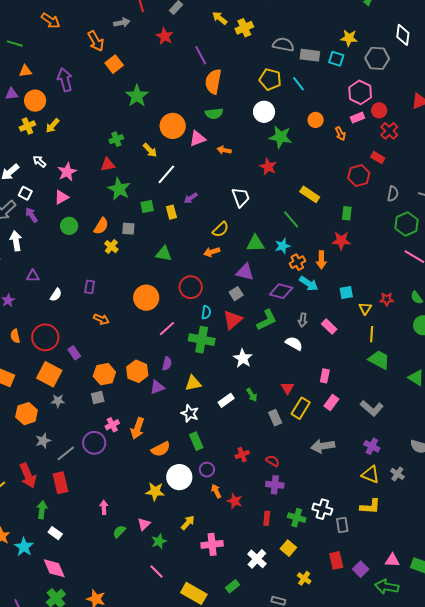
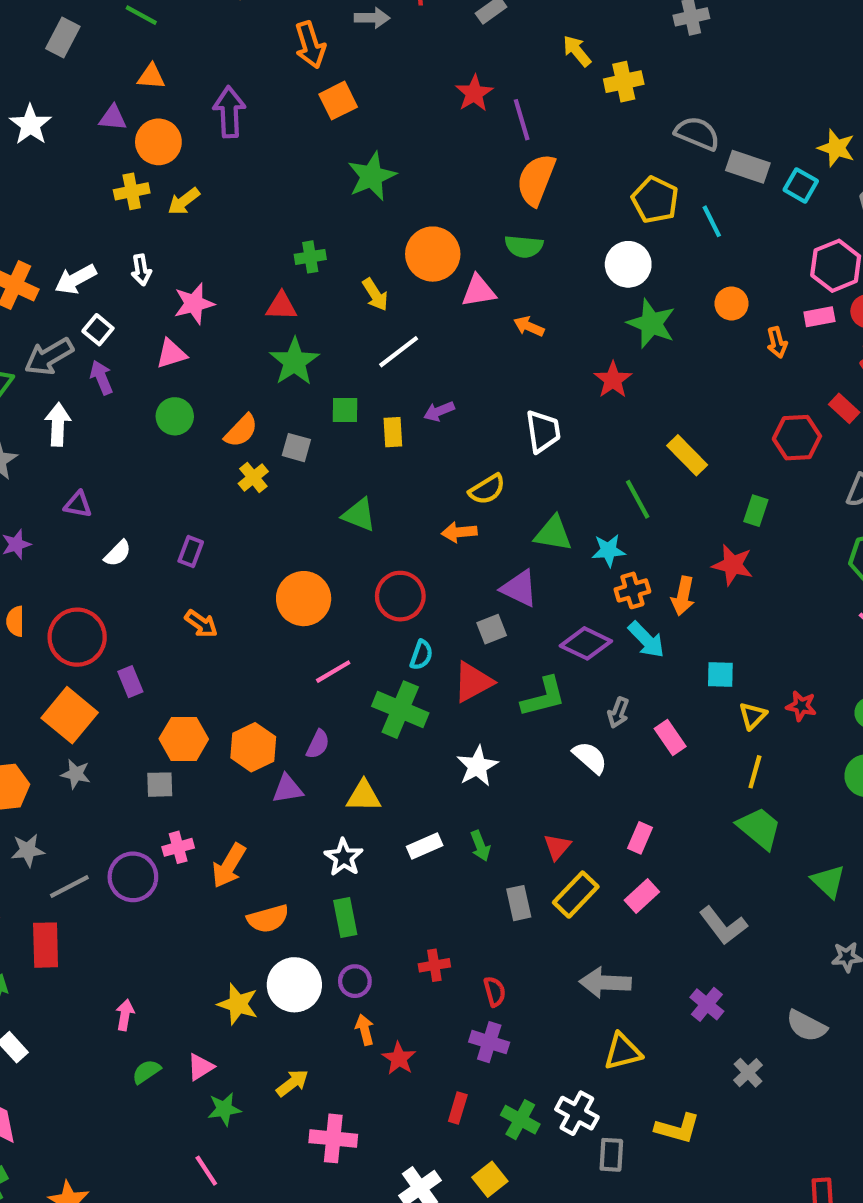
red star: (165, 36) -> (474, 93), moved
white arrow: (39, 161) -> (141, 270), turned -152
red semicircle: (273, 461) -> (495, 992), turned 32
yellow triangle: (370, 474) -> (623, 1052), moved, turned -48

